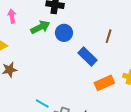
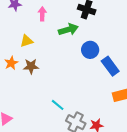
blue circle: (64, 33) -> (90, 50), moved

